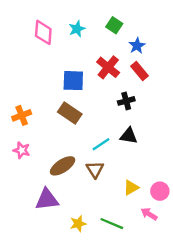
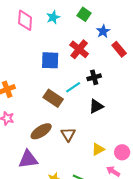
red rectangle: (139, 71) -> (119, 49), moved
brown rectangle: (70, 113) -> (53, 98), moved
black triangle: (129, 136) -> (96, 106), turned -35
cyan line: (101, 144) -> (73, 87), moved

